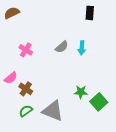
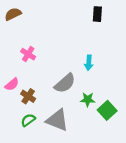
gray semicircle: (62, 47) -> (65, 83), moved, size x1.5
cyan arrow: (82, 48) -> (89, 63), moved

